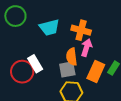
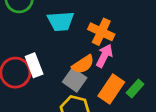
orange semicircle: (72, 57) -> (83, 64), turned -126
gray square: (67, 69) -> (75, 80), turned 36

